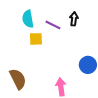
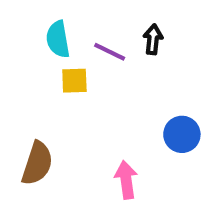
brown semicircle: (18, 79) -> (37, 163), turned 45

